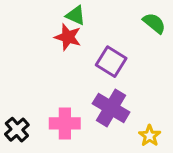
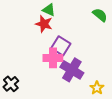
purple square: (111, 62) -> (61, 46), moved
pink cross: (65, 123) -> (53, 58), moved

